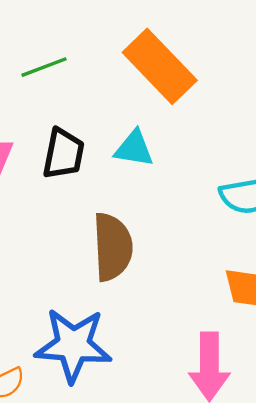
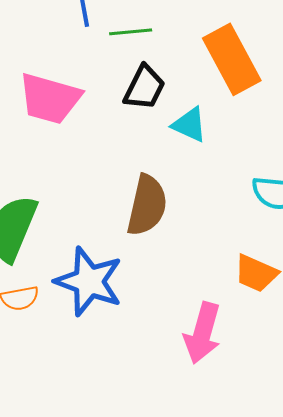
black trapezoid: (63, 154) -> (145, 88), moved

